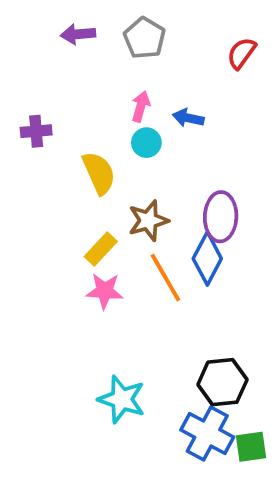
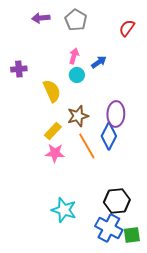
blue arrow: (188, 118) -> (99, 62), turned 133

